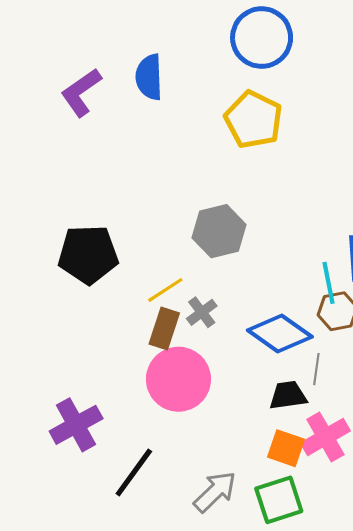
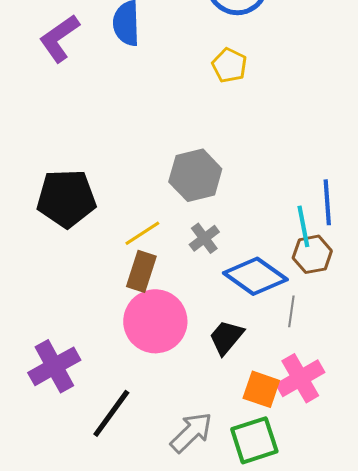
yellow pentagon: (253, 120) -> (229, 65), size x0.6
gray cross: (202, 312) -> (204, 238), moved
black trapezoid: (288, 395) -> (226, 337), moved, turned -42

